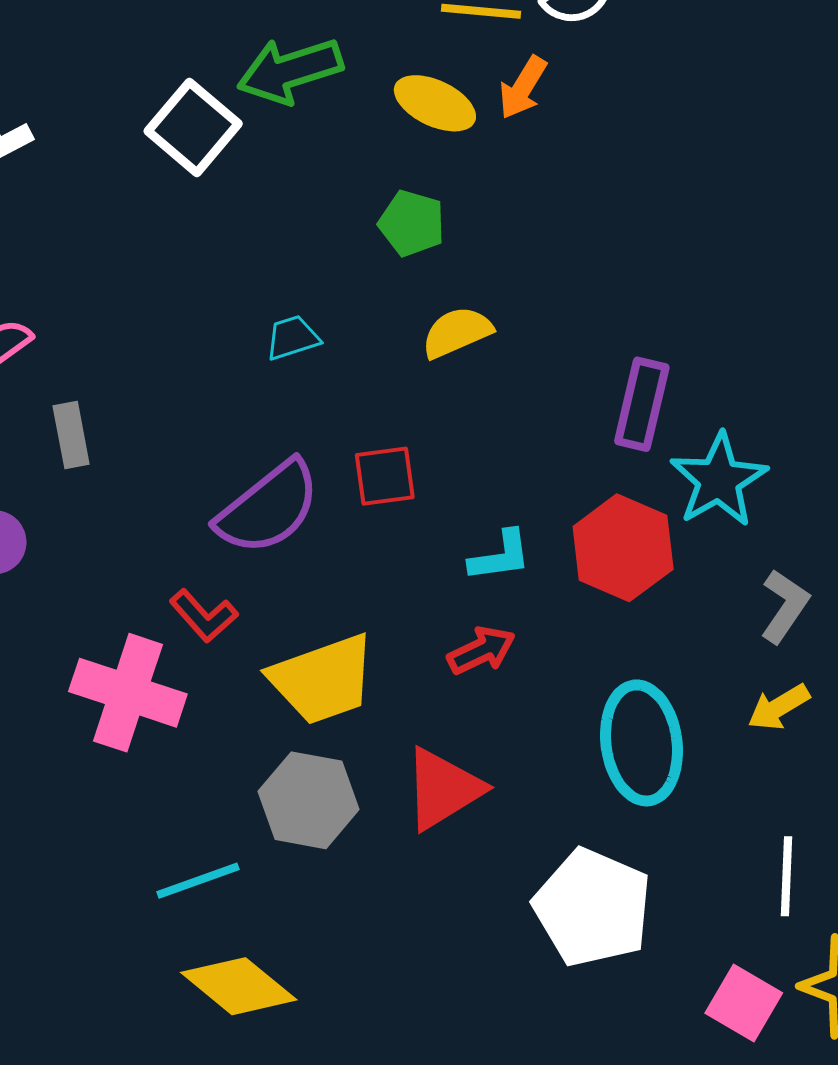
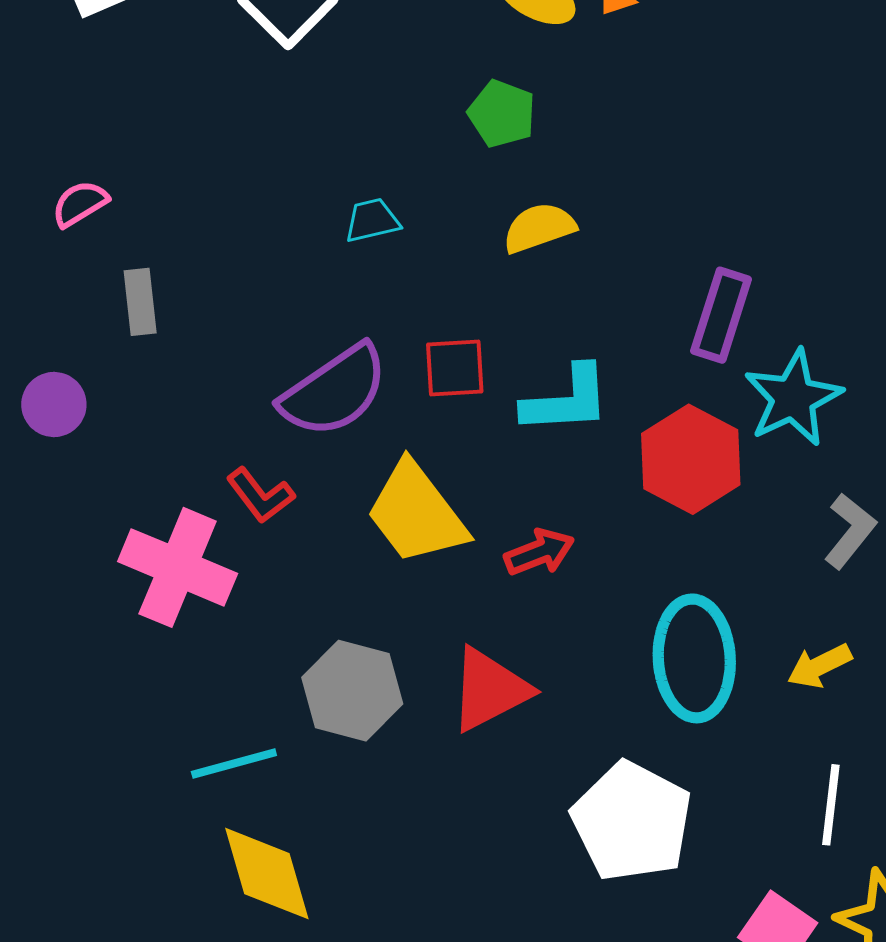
cyan L-shape: (500, 556) -> (566, 400), moved, size x1.4
yellow trapezoid: (323, 679) -> (416, 513), moved, turned 68
yellow arrow: (779, 707) -> (820, 666), moved
yellow diamond: (239, 986) -> (267, 874), turned 30

